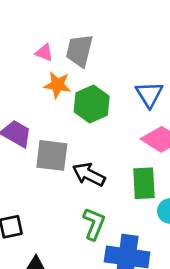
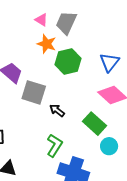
black arrow: (89, 174) -> (57, 110), size x0.7
green rectangle: (144, 183) -> (94, 124), turned -55

